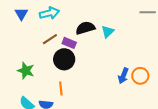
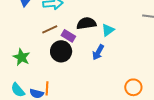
blue arrow: (123, 76) -> (98, 52), moved
orange circle: (140, 76) -> (133, 87), moved
orange line: (61, 89) -> (47, 88), moved

